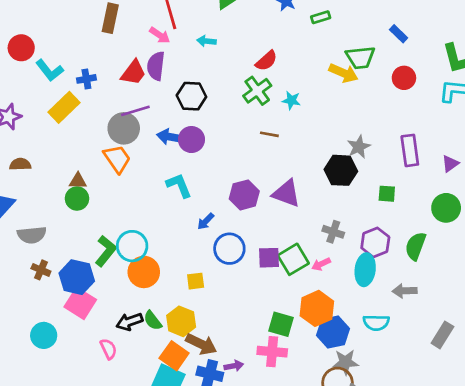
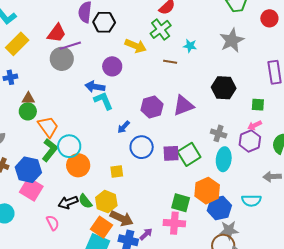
red trapezoid: (133, 73) -> (57, 33), moved
yellow arrow: (344, 73) -> (136, 46), moved
blue cross: (86, 79) -> (10, 77), moved
black hexagon: (191, 96) -> (104, 22), moved
cyan star: (291, 100) -> (190, 46), moved
blue arrow: (170, 137) -> (95, 87), moved
gray star: (359, 147) -> (232, 40), moved, size x1.4
orange trapezoid: (117, 159) -> (48, 127), moved
purple triangle: (286, 193) -> (183, 105), turned -40
pink arrow: (321, 264) -> (255, 125), moved
cyan ellipse: (365, 270) -> (224, 159), moved
purple arrow: (234, 366) -> (146, 234), turned -32

